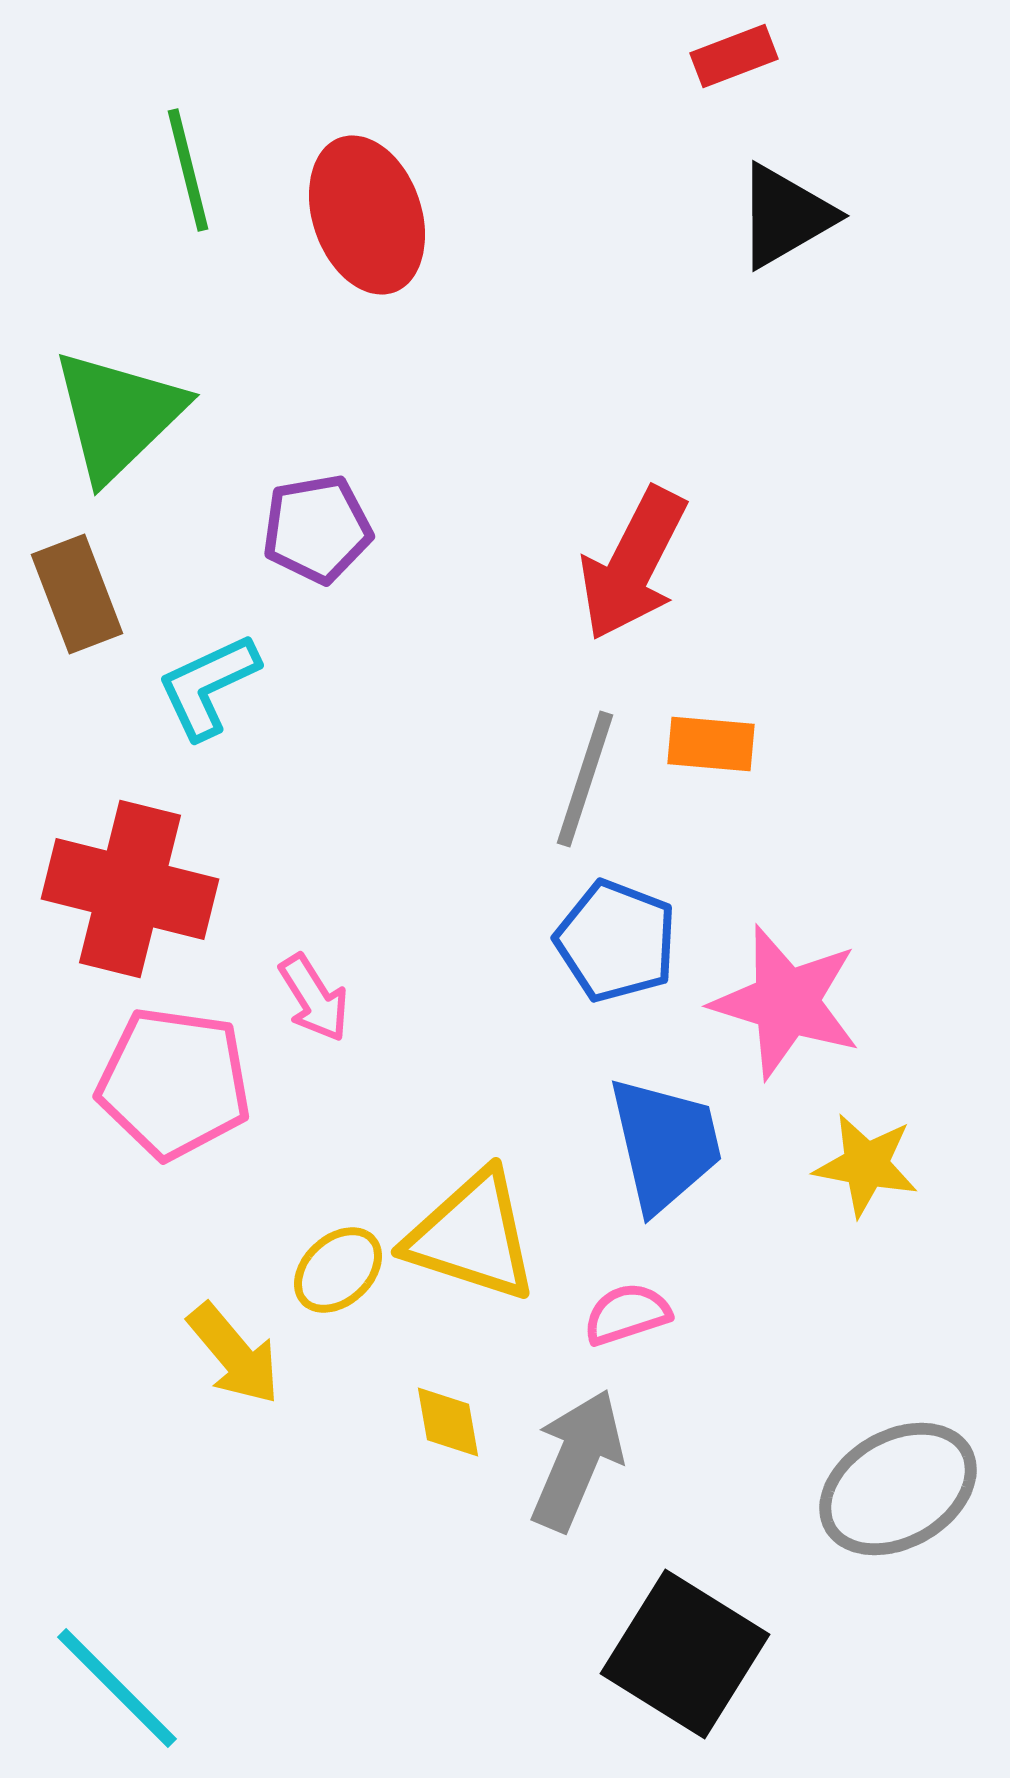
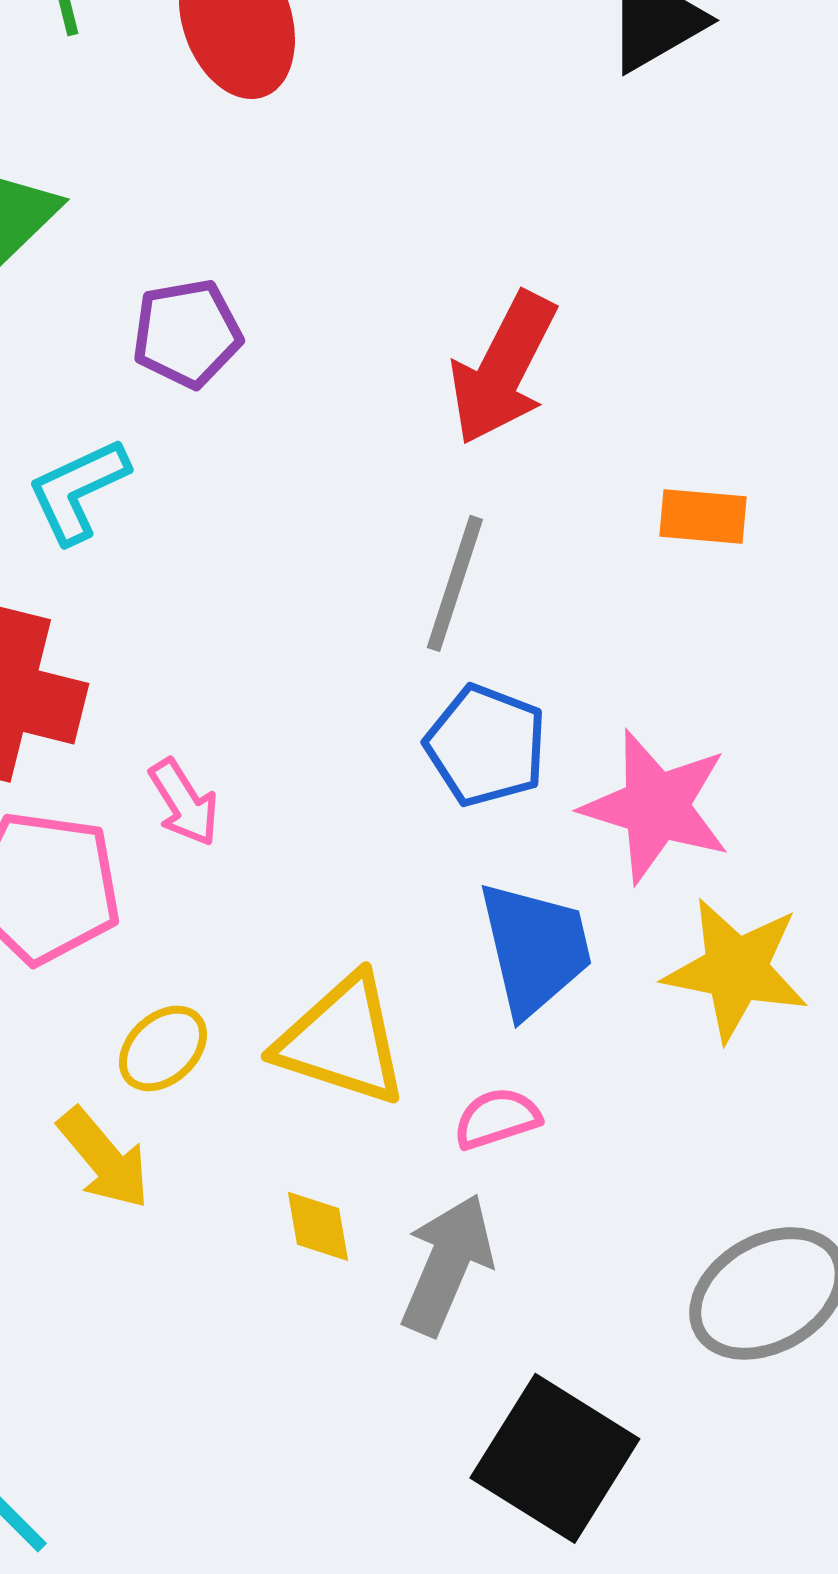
orange rectangle: (711, 744) -> (703, 516), moved
yellow star: (866, 1165) -> (736, 969), size x1.4
yellow ellipse: (338, 1270) -> (163, 1048), moved

